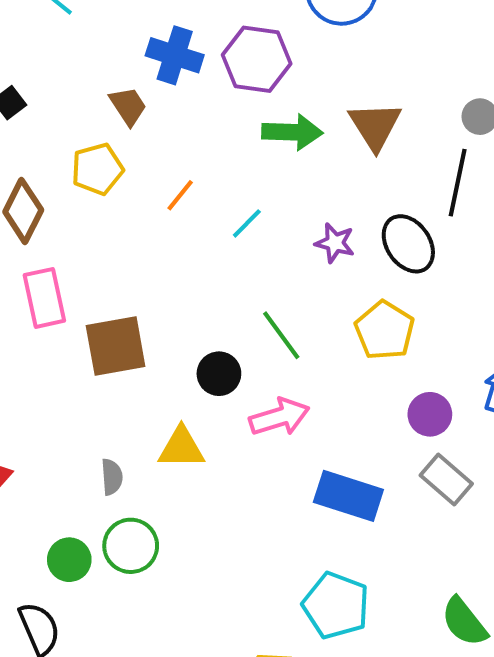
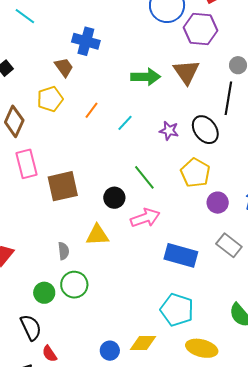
purple hexagon: (257, 59) -> (200, 29), moved
purple circle: (430, 414) -> (218, 203), moved

